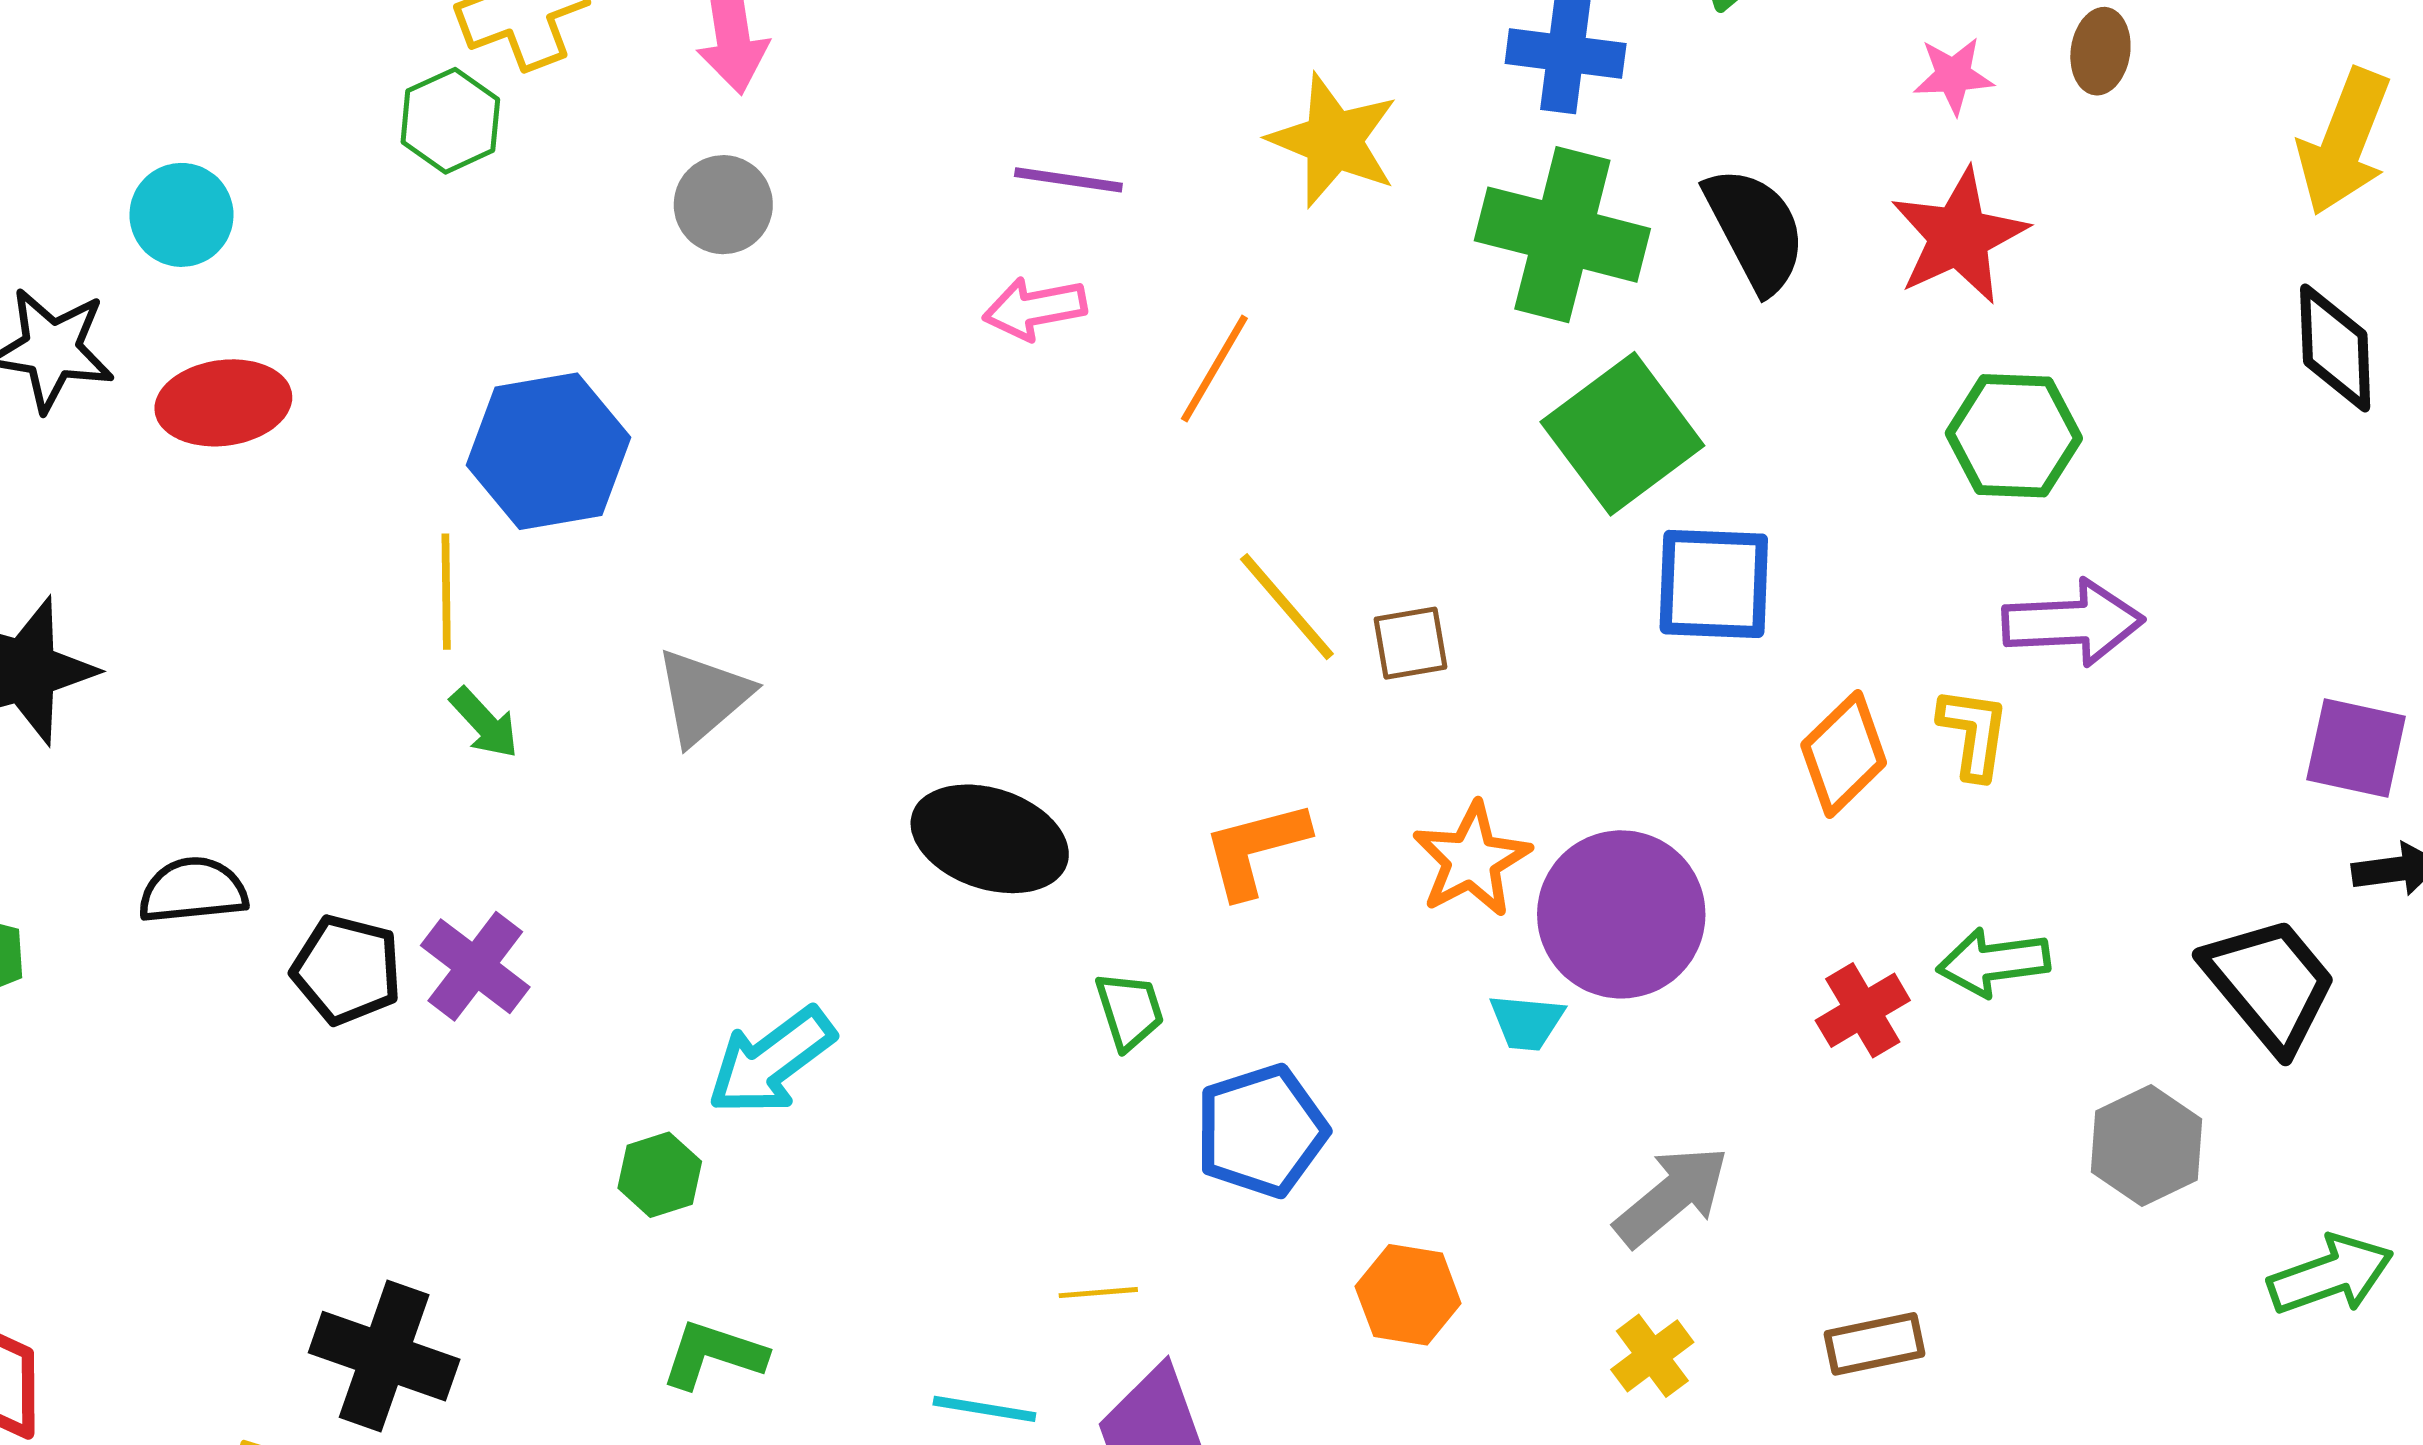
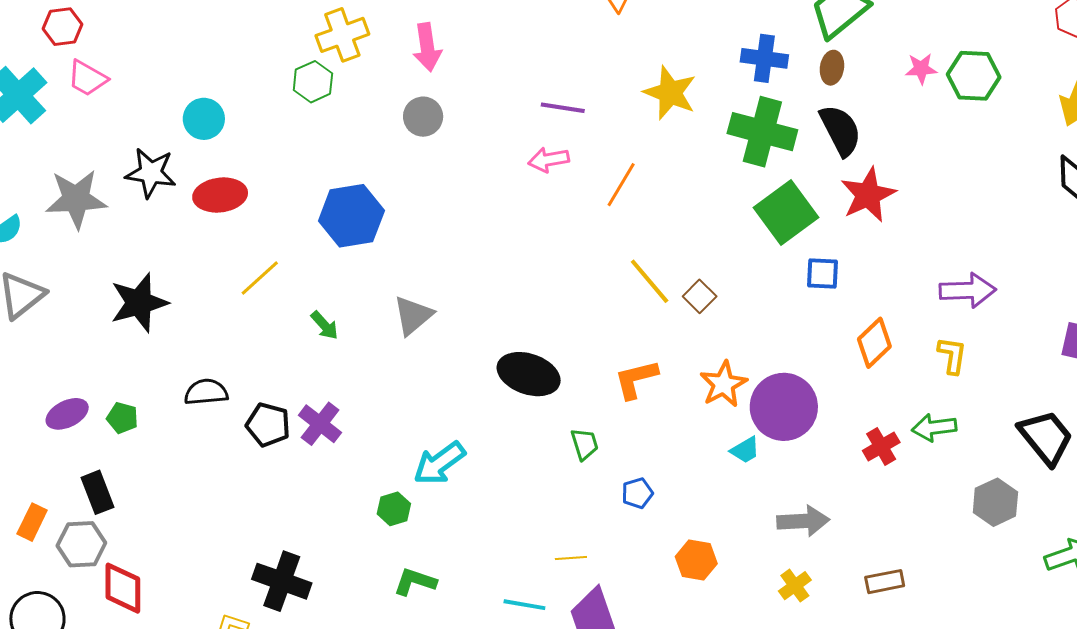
brown ellipse: (2100, 51) -> (832, 68), moved
red star: (1959, 236) -> (868, 195), moved
green hexagon: (2014, 436) -> (974, 76), moved
blue square: (1714, 584) -> (822, 274), size x0.7
yellow line: (446, 592) -> (260, 278), moved, turned 48
brown square: (1411, 643) -> (700, 296), turned -36
yellow L-shape: (1974, 733) -> (952, 355), moved
cyan trapezoid: (1527, 1022) -> (745, 450), turned -36
blue pentagon: (1261, 1131) -> (637, 493), size x0.6
gray arrow: (1672, 1196) -> (803, 521), turned 36

